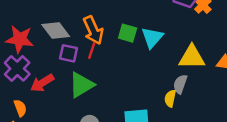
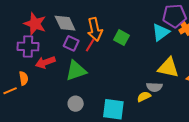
cyan triangle: (152, 38) -> (161, 32), moved
purple cross: (17, 68) -> (28, 46), turned 35
gray semicircle: (180, 84) -> (154, 87), turned -119
yellow semicircle: (170, 98) -> (144, 97), turned 40

